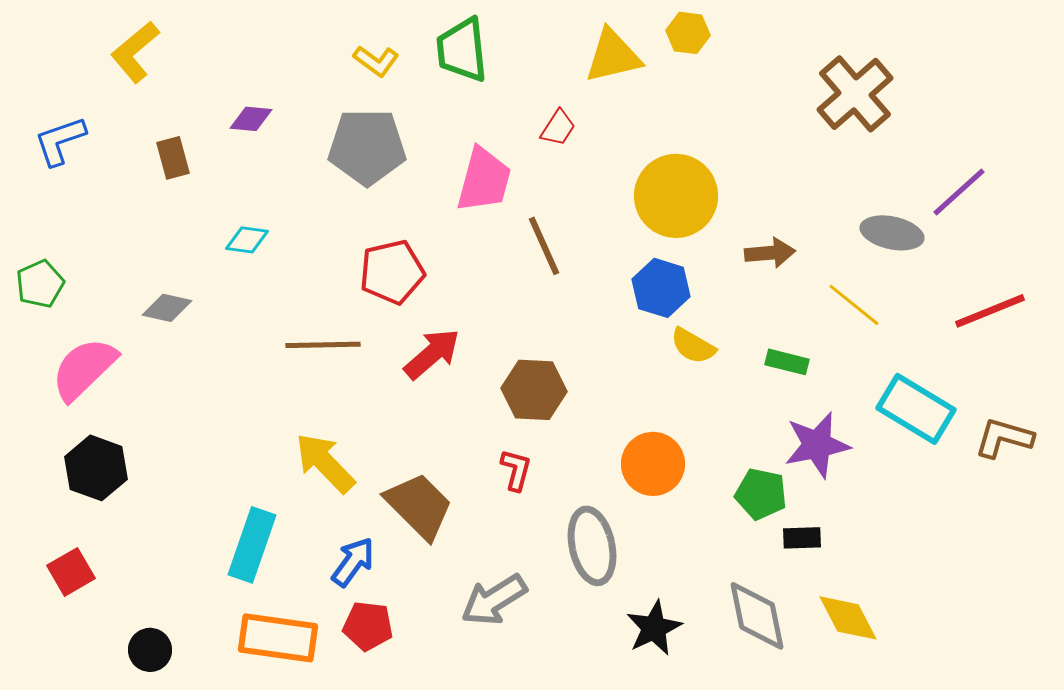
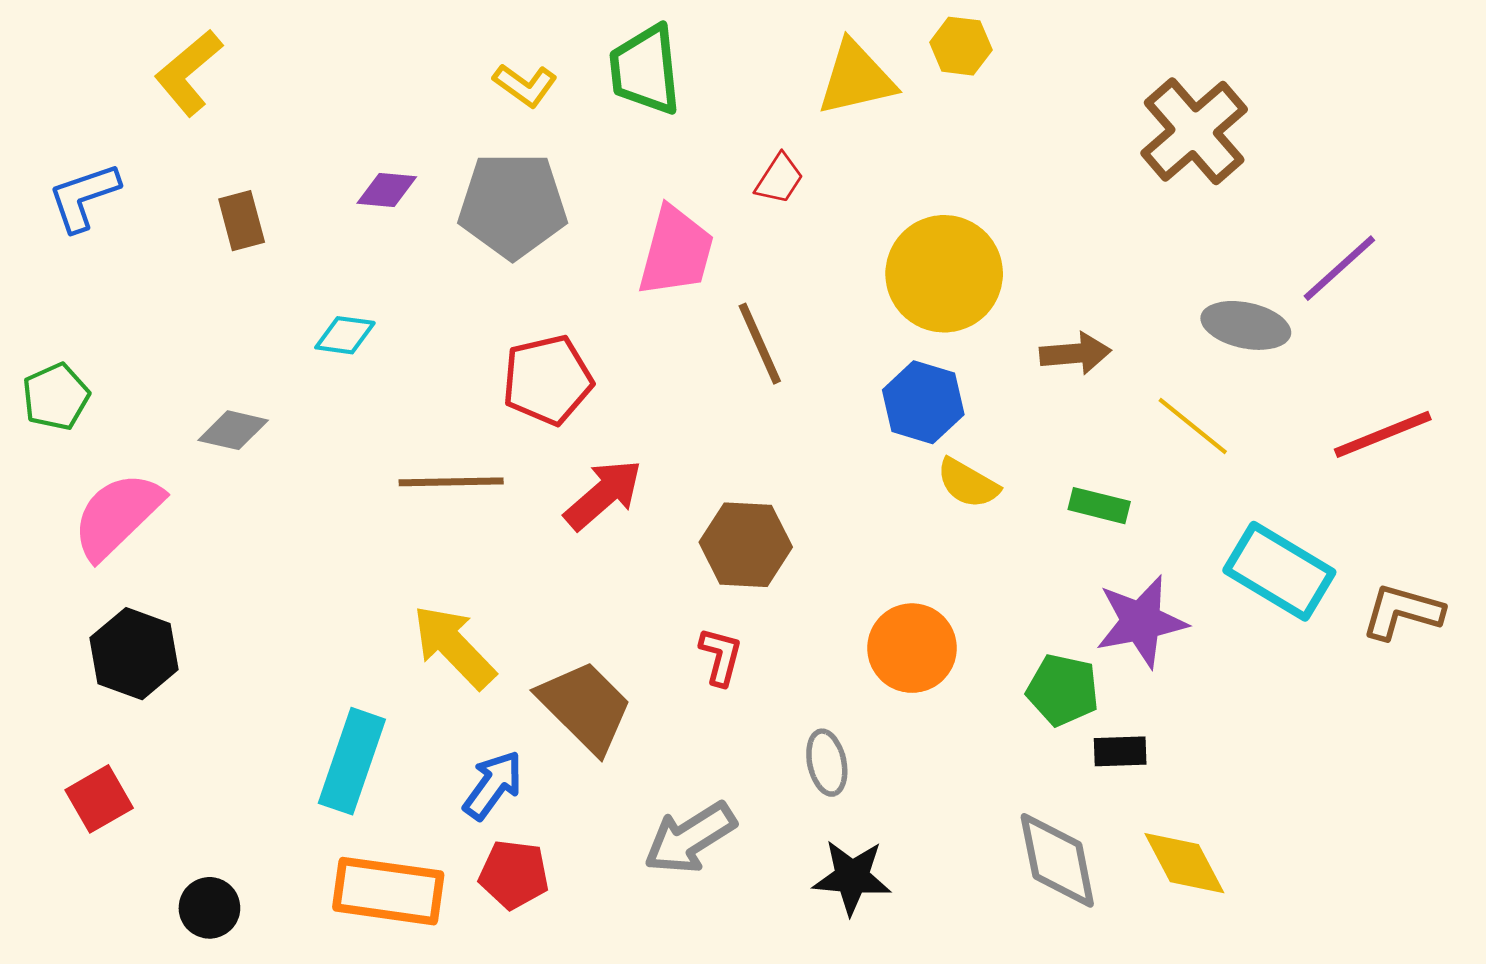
purple diamond: (251, 119) -> (387, 190), moved
gray ellipse: (592, 546) -> (827, 763), size x0.6
black star: (654, 628) -> (852, 877), moved, turned 30

